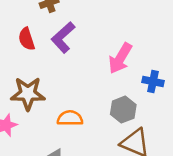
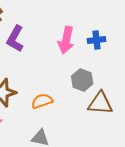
blue cross: (153, 81) -> (97, 40), moved

